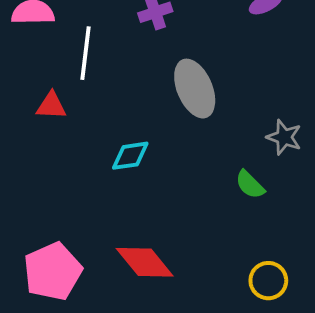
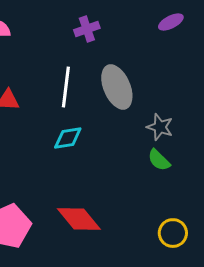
white line: (85, 53) -> (66, 87), moved
gray star: (284, 137) -> (160, 127), moved

